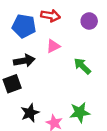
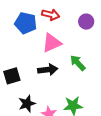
pink triangle: (53, 46) -> (52, 43), size x1.5
black arrow: (24, 61) -> (48, 70), moved

